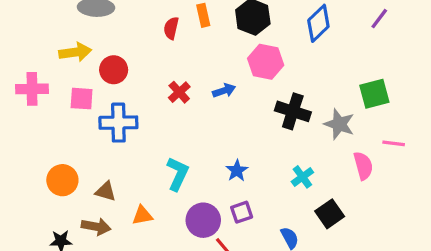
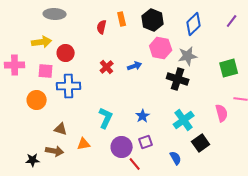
gray star: (339, 124) -> (188, 56), moved, turned -30
cyan cross: (302, 177) -> (184, 120), size x1.5
orange circle: (62, 180) -> (37, 100), moved

